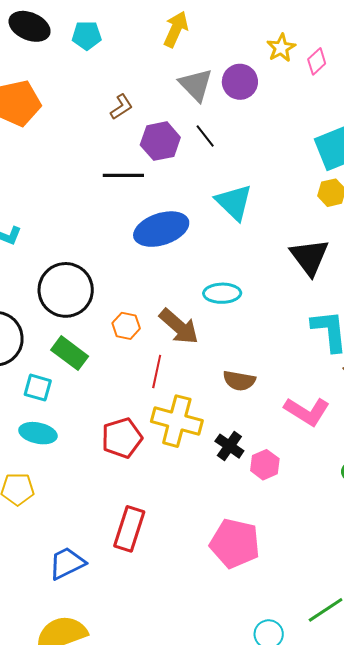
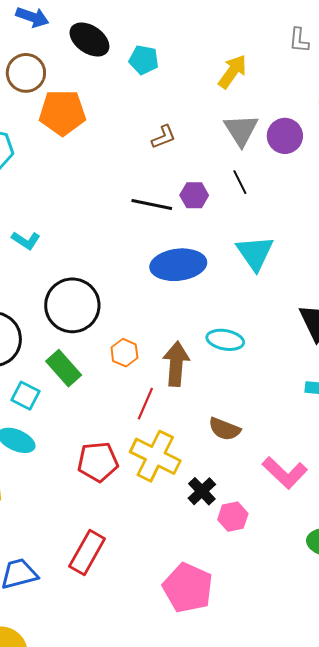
purple hexagon: (160, 141) -> (194, 195), moved, size x0.7
brown arrow: (179, 326) -> (176, 364), turned -138

